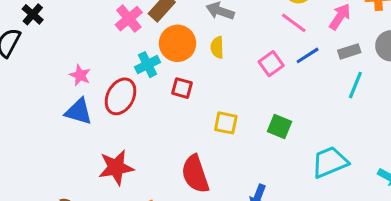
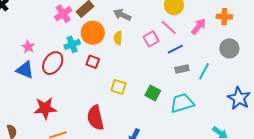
gray rectangle: (349, 51) -> (182, 69), moved
pink square: (271, 64) -> (151, 39), moved
cyan trapezoid: (330, 162) -> (182, 103), moved

